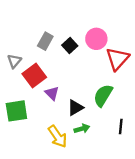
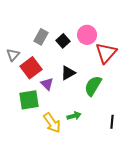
black triangle: (75, 108) -> (68, 73), moved
green square: (16, 111) -> (29, 100), moved
black line: (121, 126) -> (112, 122), moved

